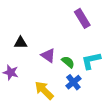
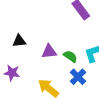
purple triangle: (48, 55) -> (49, 52), turned -35

